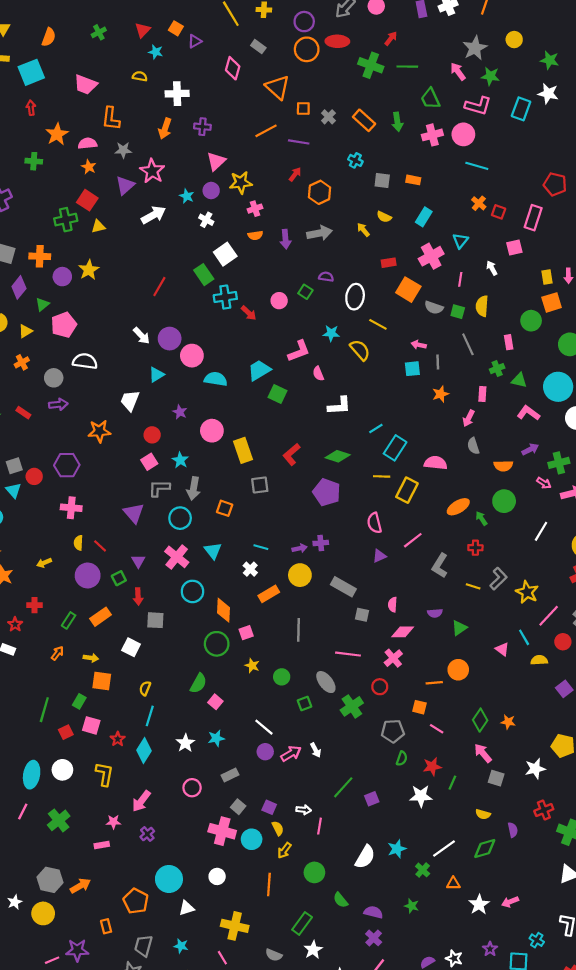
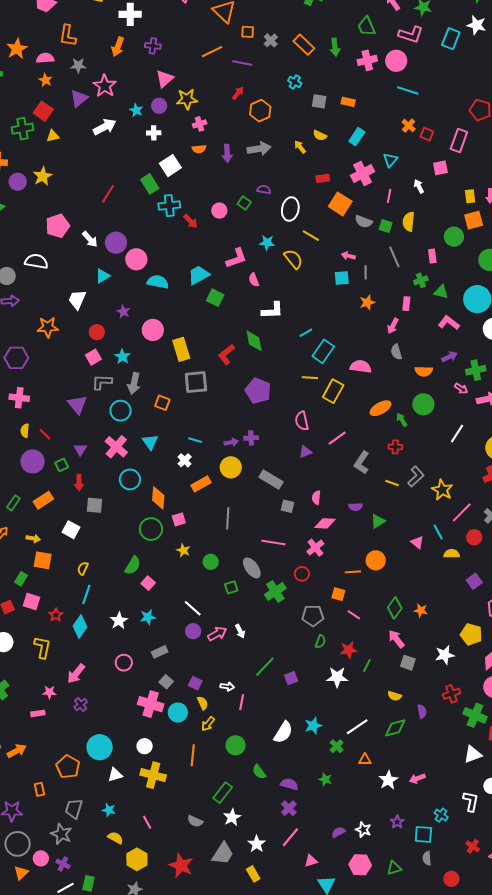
white cross: (206, 220) -> (154, 133), turned -32
pink pentagon: (64, 325) -> (58, 226), moved
green diamond: (338, 456) -> (254, 341), moved, turned 60
gray square: (260, 485) -> (196, 382), size x1.4
yellow cross: (235, 926) -> (153, 775), moved

